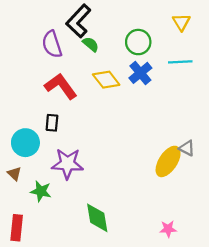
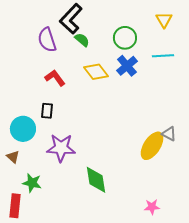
red L-shape: (61, 86) -> (55, 78), size x0.7
green star: (41, 191) -> (32, 183), moved
green diamond: (97, 218) -> (96, 180), moved

